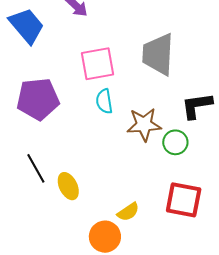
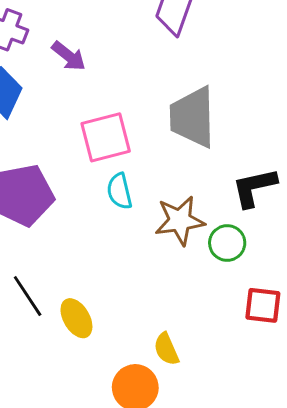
red square: (184, 200) -> (263, 305), moved, size x0.7
yellow semicircle: (128, 212) -> (166, 349), turned 105

